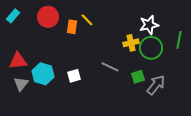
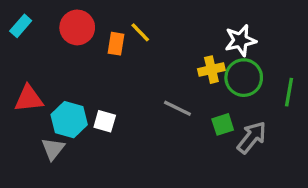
green line: (179, 40) -> (289, 92), moved
white square: (74, 76) -> (105, 121), moved, turned 32
gray triangle: (21, 84) -> (53, 149), moved

